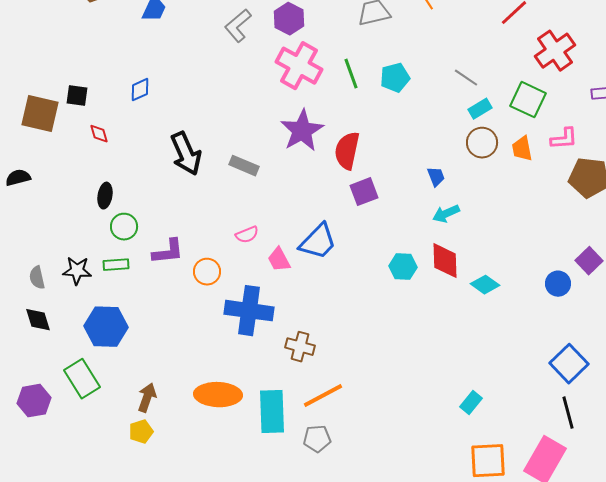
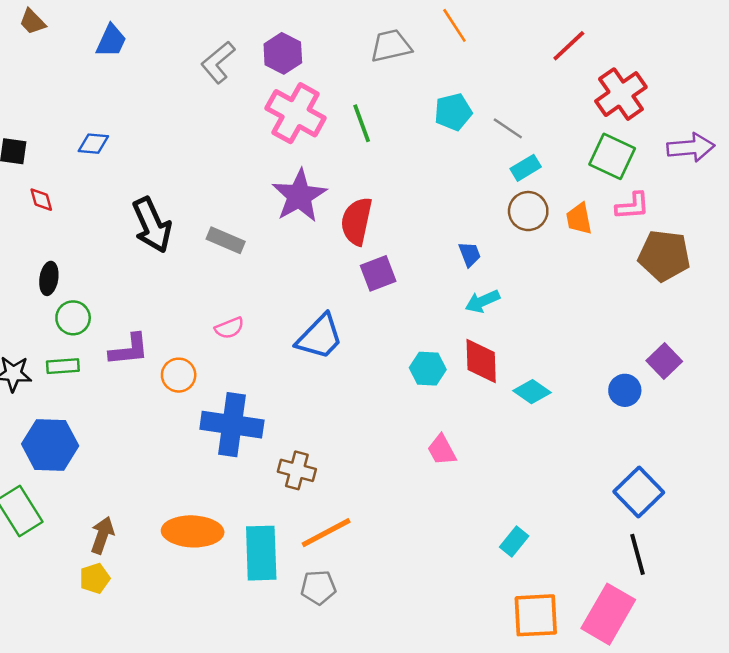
cyan pentagon: (395, 78) -> (453, 112), moved
blue diamond: (140, 90) -> (93, 144), turned 30
green square: (528, 100) -> (612, 156), moved
pink trapezoid: (279, 260) -> (442, 450), moved

